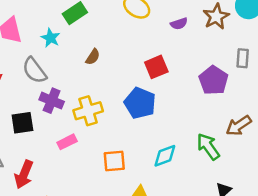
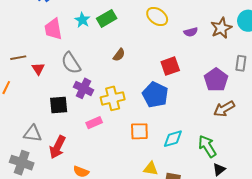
cyan star: (51, 38) -> (82, 20), moved
brown arrow: (239, 126) -> (224, 109), moved
green arrow: (208, 147) -> (207, 146), moved
orange square: (114, 161) -> (139, 131), moved

